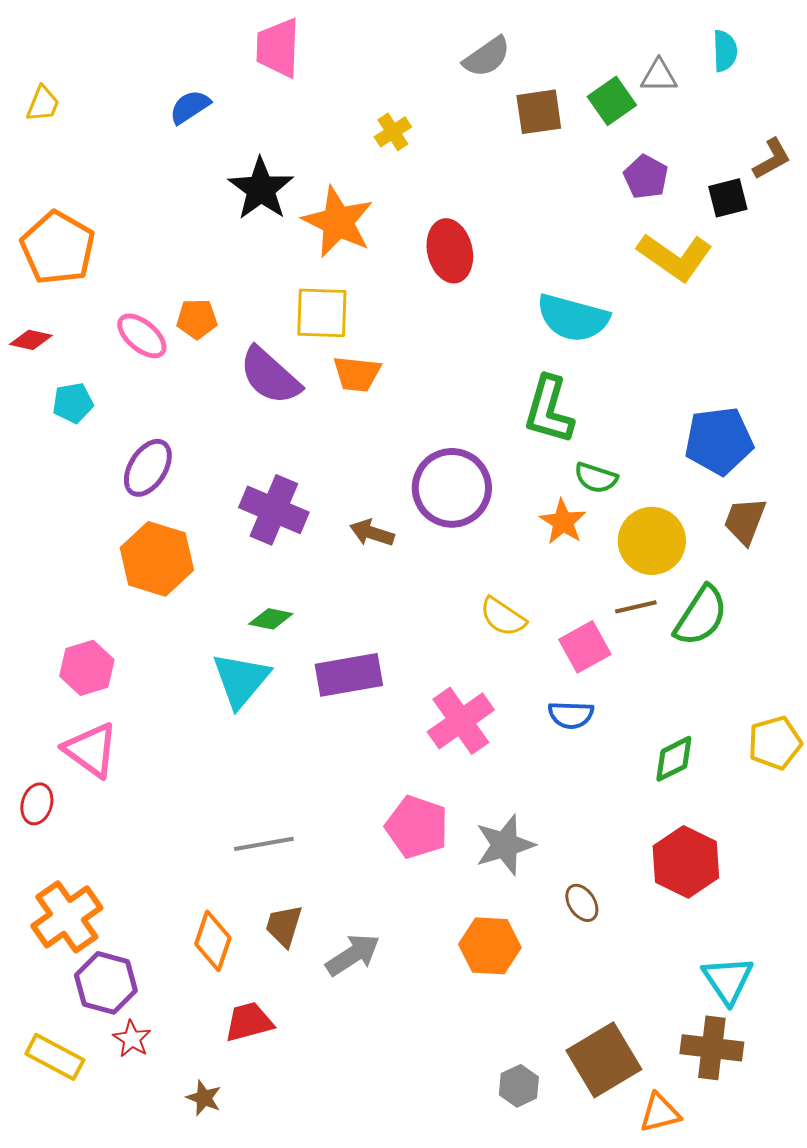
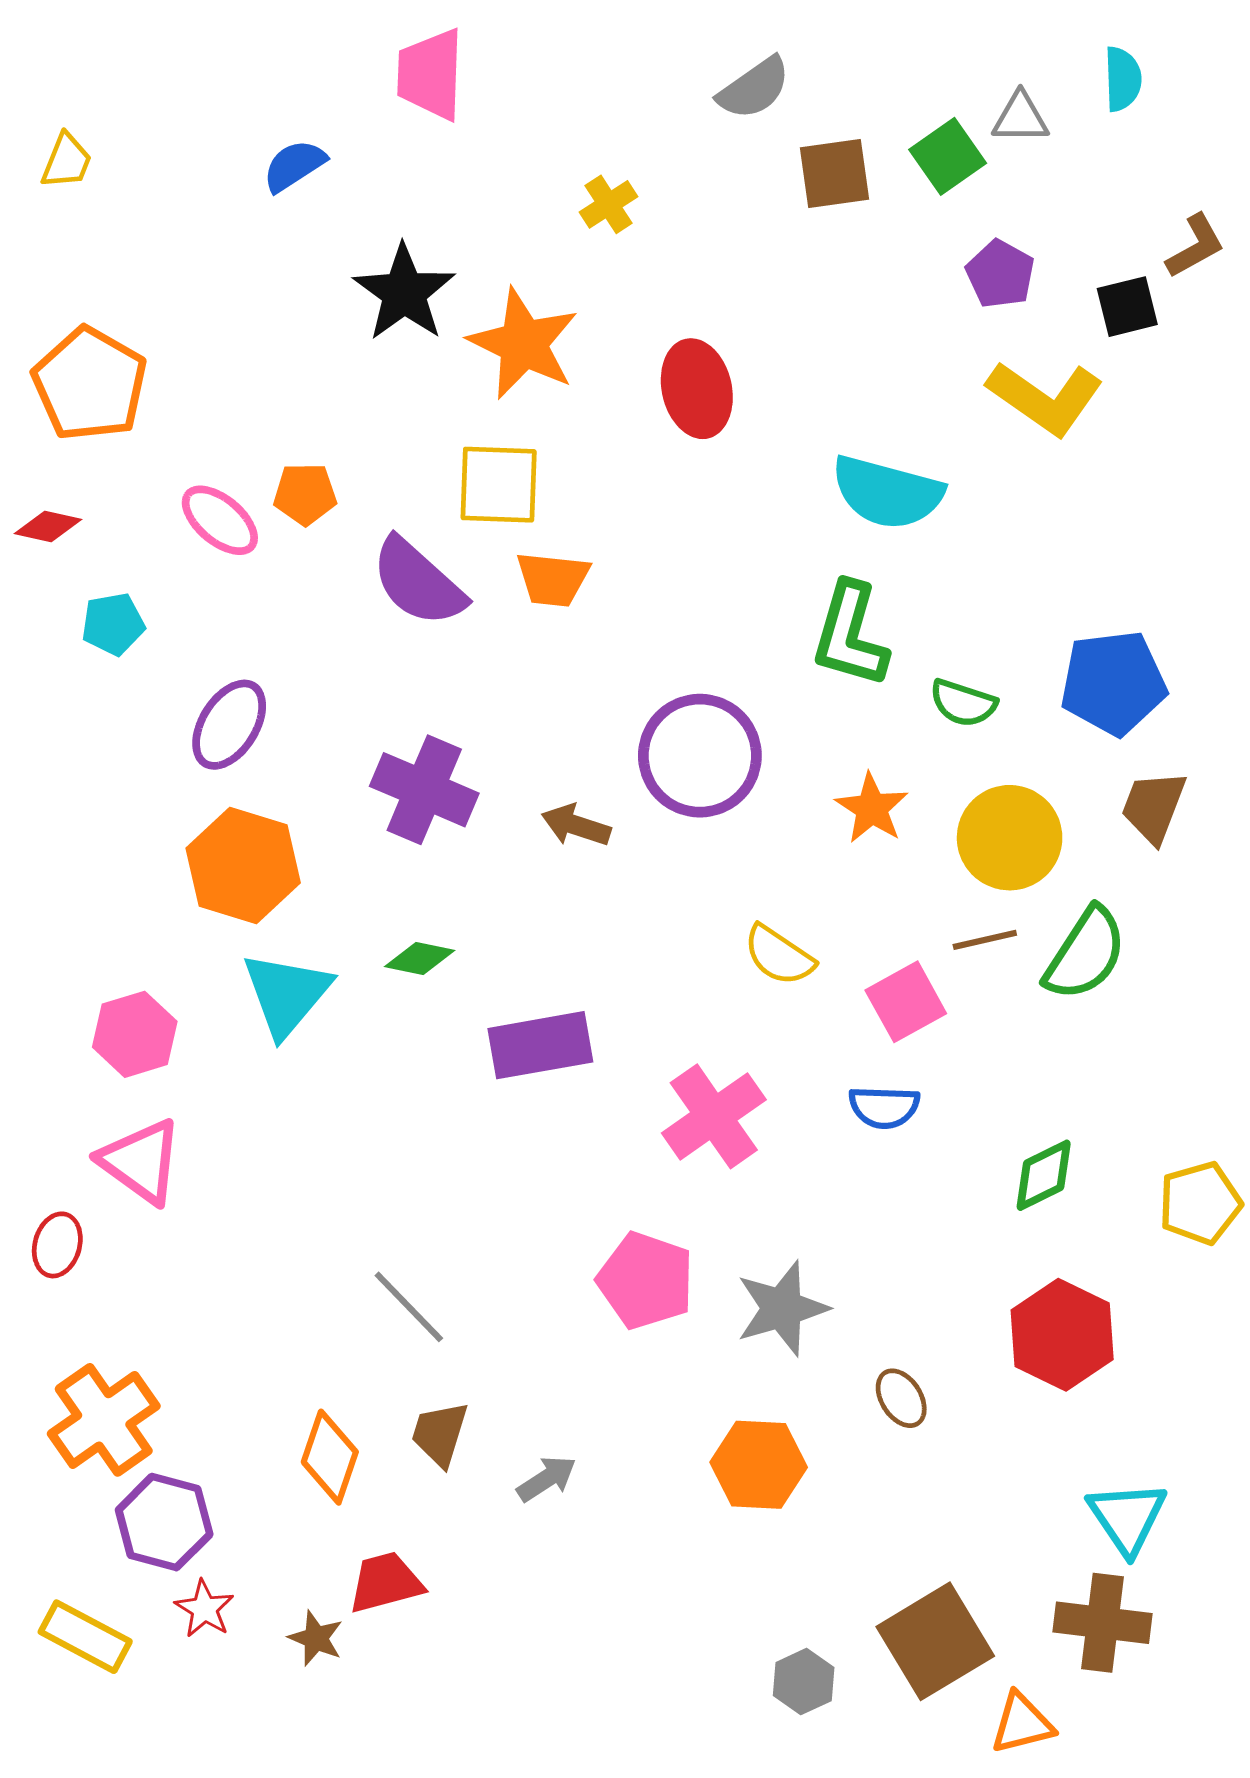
green semicircle: (596, 478) -> (963, 703), moved
cyan triangle: (241, 680) -> (286, 994), moved
yellow pentagon: (775, 743) -> (1200, 1203), moved
gray line: (264, 844) -> (409, 1307), turned 56
gray arrow: (353, 955) -> (547, 1479), size x0.7
brown star: (204, 1098) -> (316, 1638), moved

